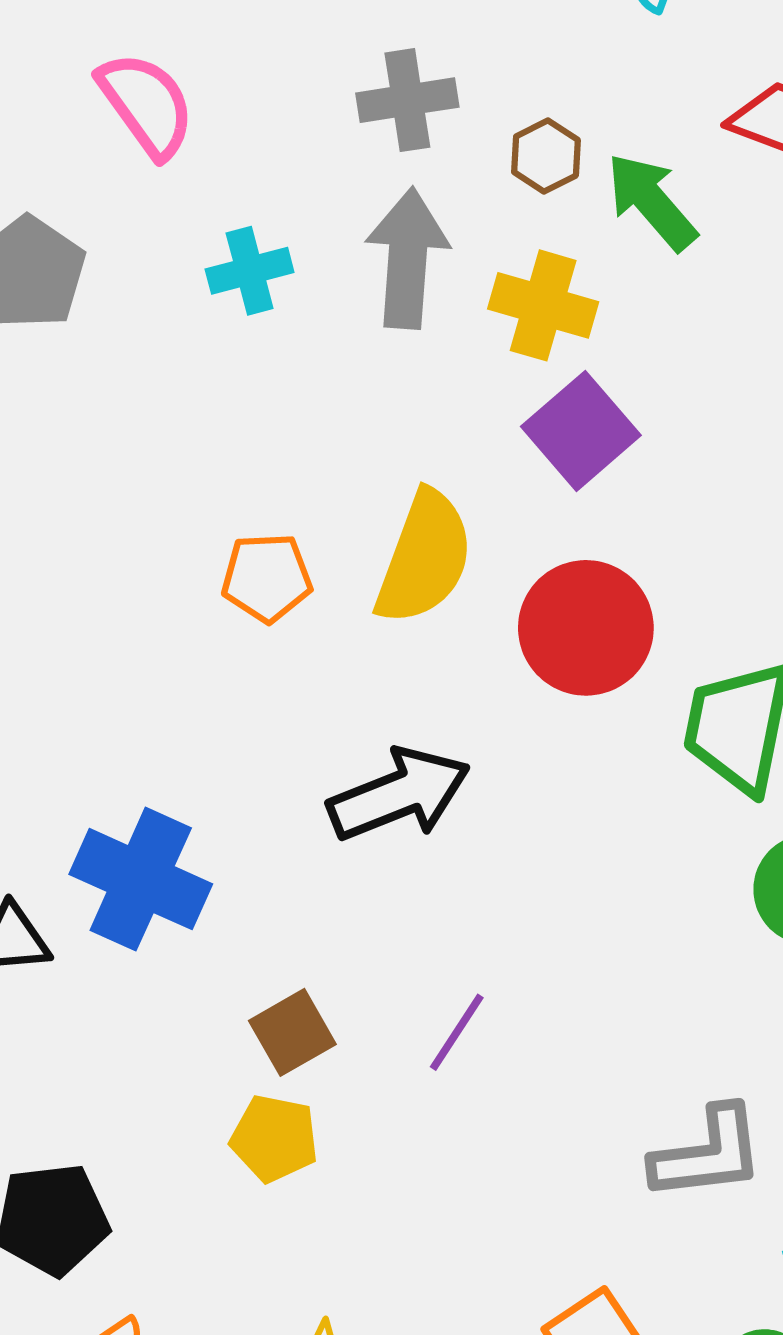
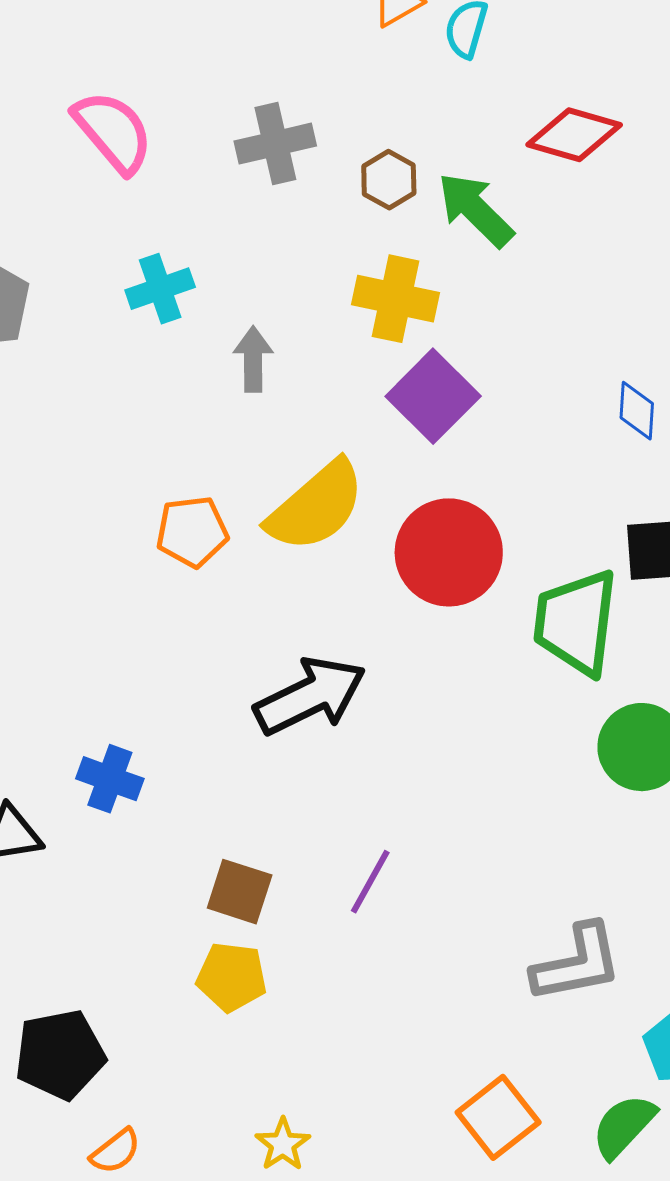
pink semicircle: (146, 105) -> (113, 132), moved
gray arrow: (407, 258) -> (253, 359), moved, size x0.6
yellow semicircle: (424, 558) -> (316, 506), turned 33
blue cross: (141, 879) -> (110, 779), size x0.6
brown square: (292, 1032) -> (240, 892), turned -38

